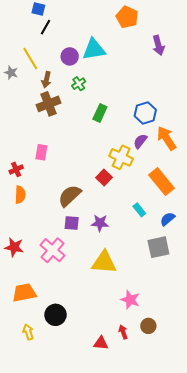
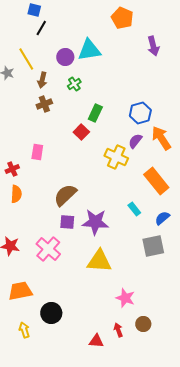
brown cross: (48, 104) -> (44, 104), size x0.7
red square: (104, 178) -> (81, 132), moved
purple star: (100, 223) -> (95, 222), size x1.5

